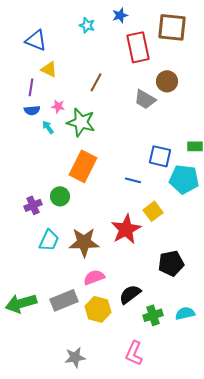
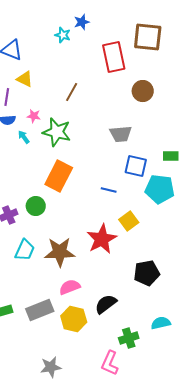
blue star: (120, 15) -> (82, 22), moved
gray trapezoid: (145, 99) -> (121, 134), moved, turned -35
green cross: (153, 315) -> (129, 338), moved

